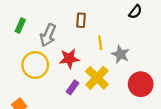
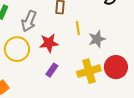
gray star: (120, 54) -> (97, 39), turned 30
yellow cross: (97, 78) -> (89, 71), moved, turned 30

